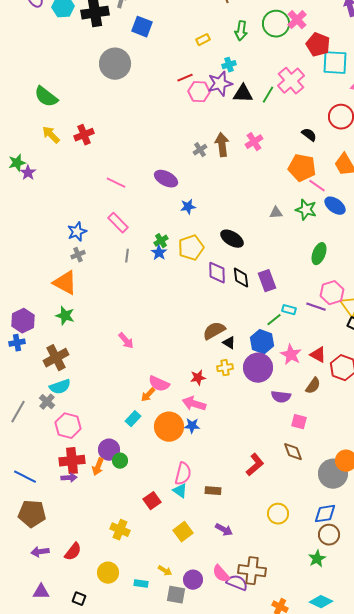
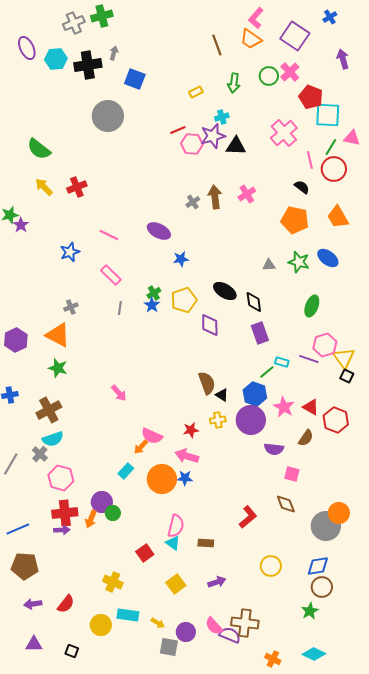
green circle: (276, 24) -> (269, 76), size x0.7
green line: (268, 95) -> (331, 147), moved
pink line: (317, 186) -> (310, 160), moved, turned 42
blue star: (77, 232) -> (70, 252), moved
black diamond: (241, 278) -> (254, 302), moved
purple hexagon: (23, 321) -> (16, 340), moved
brown semicircle: (214, 331) -> (207, 383), turned 100
blue line: (25, 477) -> (18, 529), turned -50
purple arrow: (224, 530) -> (217, 582), turned -48
cyan rectangle: (141, 584) -> (128, 615), moved, size x1.5

